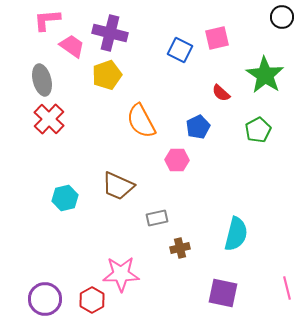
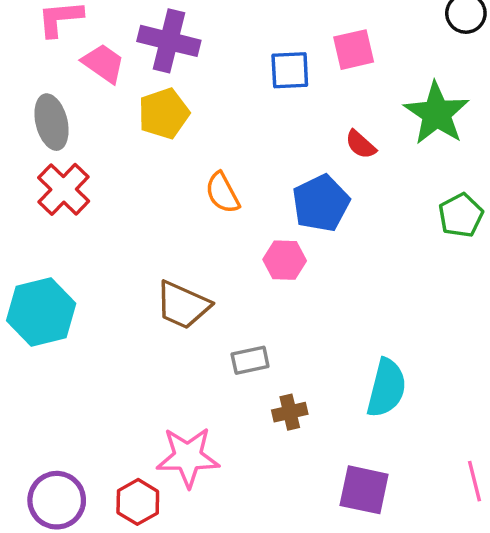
blue square: (180, 50) -> (290, 70), turned -30
orange semicircle: (141, 121) -> (222, 193), size x0.7
blue pentagon: (198, 127) -> (321, 203), size x1.4
green pentagon: (258, 130) -> (461, 215), moved
cyan hexagon: (65, 198) -> (41, 312), moved, size x1.5

